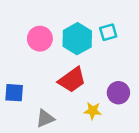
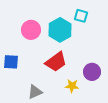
cyan square: (108, 32) -> (81, 16), moved, turned 32
blue square: (14, 93) -> (11, 62), moved

